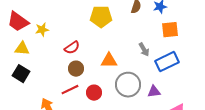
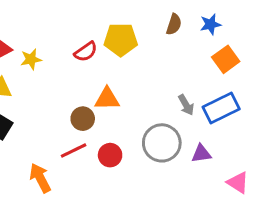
orange square: (170, 30) -> (226, 59), turned -30
red semicircle: (72, 48) -> (86, 52), moved
gray arrow: (144, 50) -> (186, 105), moved
orange triangle: (109, 61) -> (107, 99), moved

